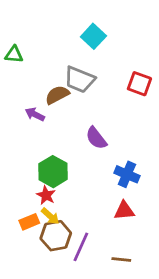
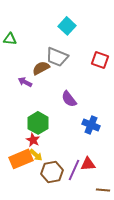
red triangle: (124, 211) -> (88, 164), moved
orange rectangle: (29, 222) -> (21, 159), size x1.6
brown hexagon: (56, 236) -> (52, 172), moved
purple line: (81, 247) -> (74, 170), moved
brown line: (121, 259) -> (103, 190), moved

